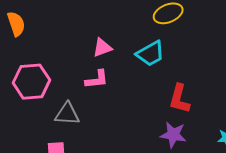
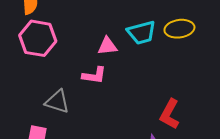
cyan trapezoid: (150, 54) -> (142, 33), moved
pink hexagon: (32, 82) -> (38, 38), moved

